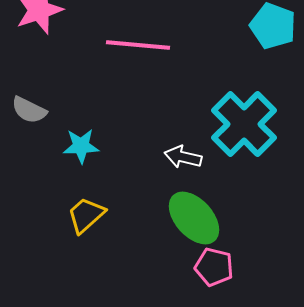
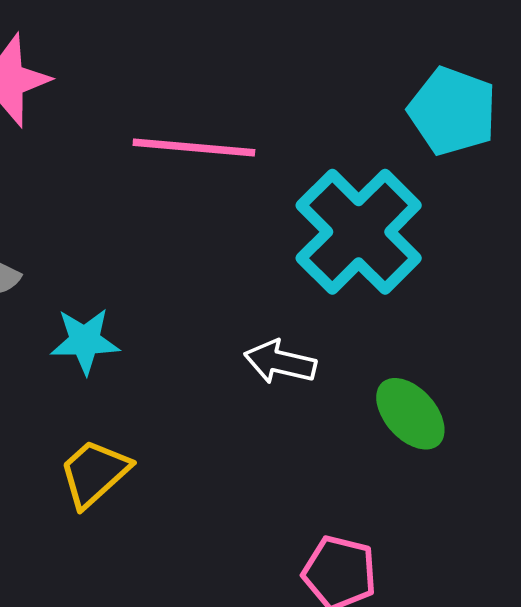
cyan cross: (244, 124) -> (359, 232), moved
green ellipse: (194, 218) -> (410, 414), moved, size x0.7

